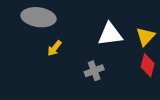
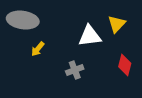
yellow triangle: (145, 36) -> (117, 24), moved

